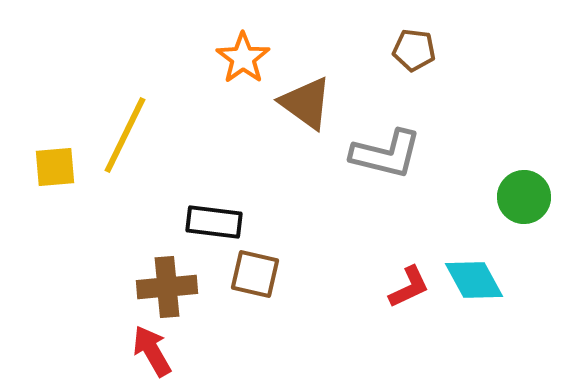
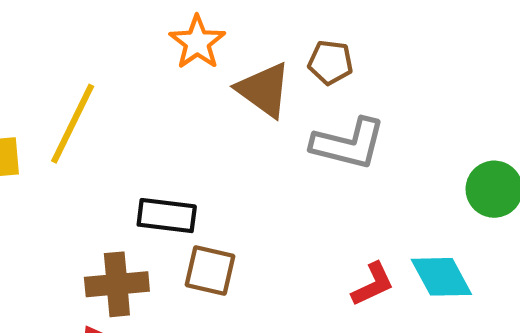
brown pentagon: (414, 50) -> (330, 62), moved

